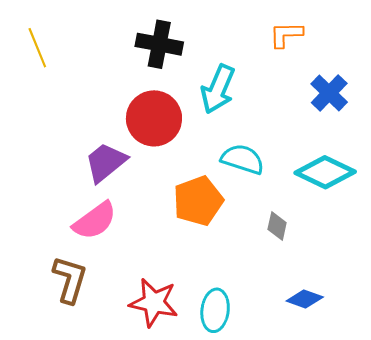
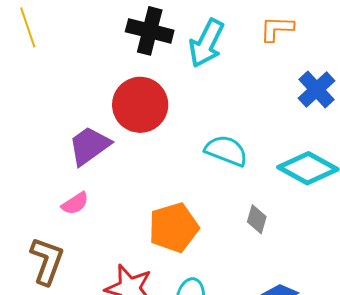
cyan arrow: (218, 89) -> (206, 43), moved
orange pentagon: (198, 201) -> (174, 228), moved
pink semicircle: (95, 221) -> (75, 203), size x0.6

